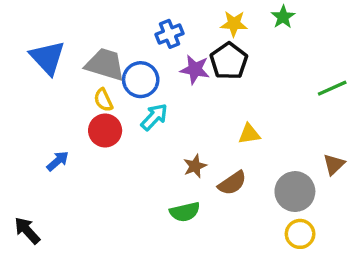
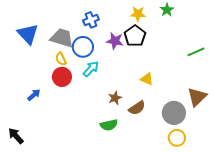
blue cross: (169, 34) -> (91, 20), moved
yellow triangle: (249, 134) -> (147, 79), turned 32
brown triangle: (334, 164) -> (197, 97), size x1.5

